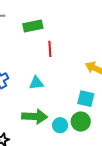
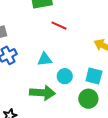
red line: (50, 49) -> (59, 26), turned -63
cyan circle: (60, 125) -> (65, 76), moved

